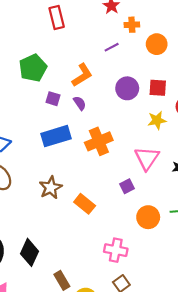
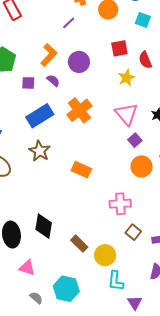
purple circle: (127, 88) -> (79, 62), moved
purple square: (127, 186) -> (135, 140), moved
brown star: (51, 188) -> (40, 151), moved

